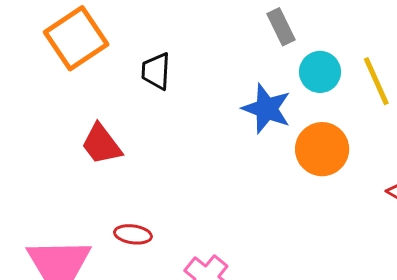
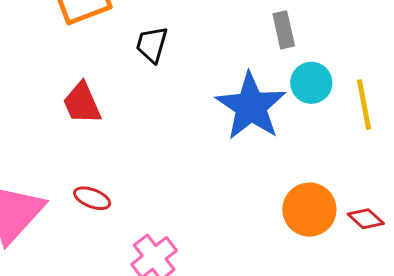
blue star: (267, 109) -> (251, 106), size x1.4
orange circle: (322, 149) -> (309, 210), moved

